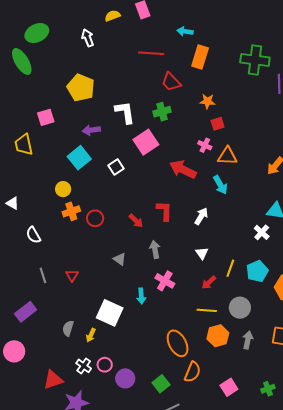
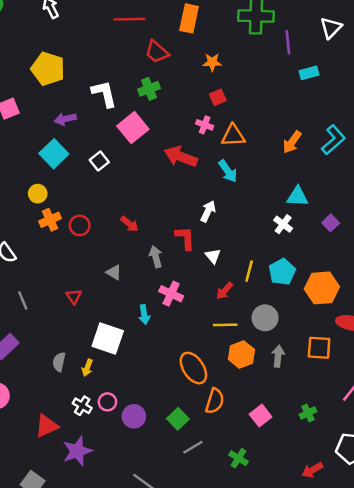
orange star: (207, 101) -> (212, 62), moved
red L-shape: (164, 211) -> (185, 238), moved
red triangle: (72, 275) -> (74, 296), moved

